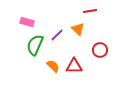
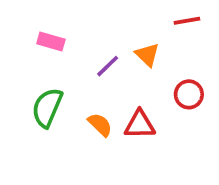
red line: (90, 11) -> (187, 21), moved
green semicircle: (35, 45) -> (47, 108), moved

